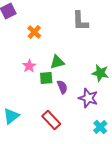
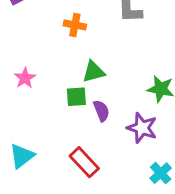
orange cross: (34, 32) -> (75, 25), moved, turned -32
pink star: (29, 66) -> (25, 78), moved

